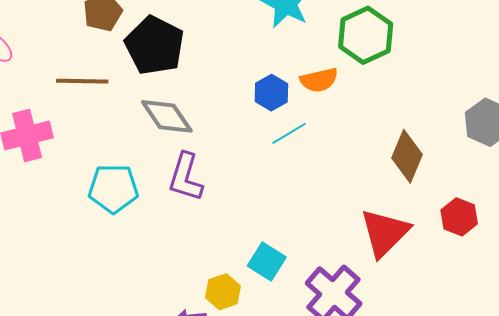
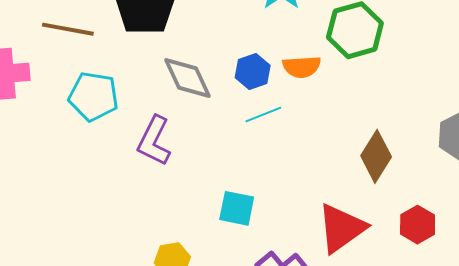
gray diamond: (167, 116) -> (188, 78), moved
cyan pentagon: (113, 189) -> (93, 96), moved
cyan square: (267, 261) -> (237, 208), moved, turned -30

